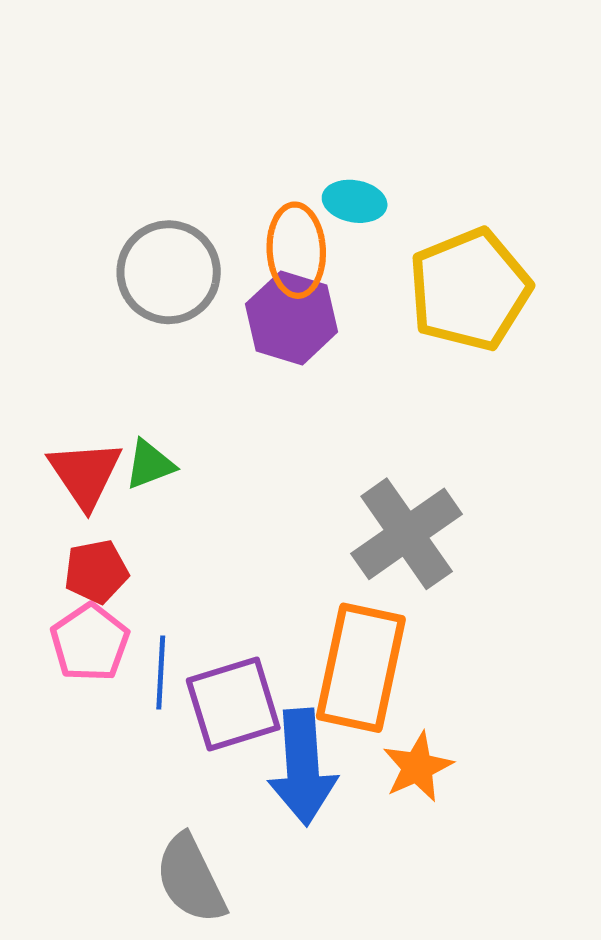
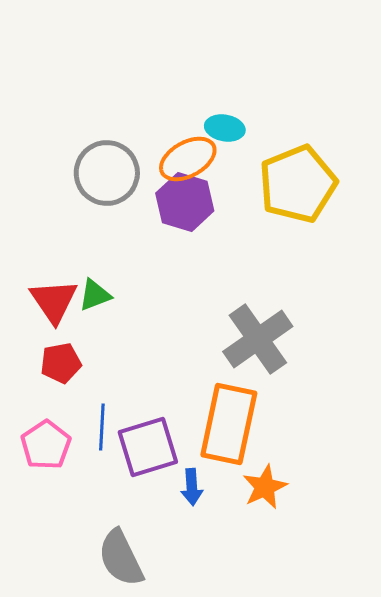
orange ellipse: (296, 250) -> (188, 159), turned 64
pink pentagon: (90, 643) -> (46, 445), moved
blue arrow: (303, 767) -> (192, 487), size x0.5

